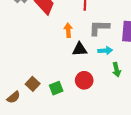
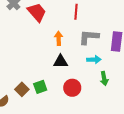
black triangle: (80, 49) -> (61, 62), moved
green square: (56, 88) -> (40, 87), moved

